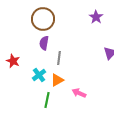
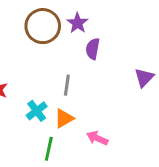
purple star: (96, 17) -> (78, 23), moved
purple semicircle: (44, 43) -> (93, 49), moved

